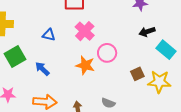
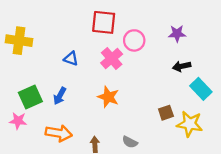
pink circle: (107, 53) -> (134, 40), moved
green square: (15, 57) -> (30, 97), moved
blue arrow: (42, 69) -> (60, 96), turned -112

